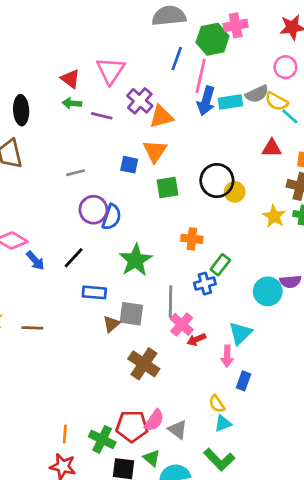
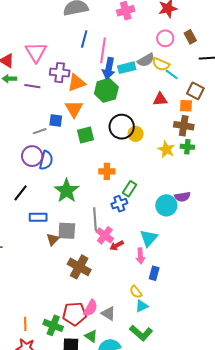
green hexagon: (213, 39) -> (106, 90), moved
purple cross: (140, 101) -> (60, 73), turned -30
gray line: (76, 173) -> (40, 131), moved

